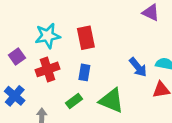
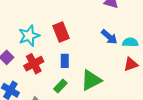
blue arrow: (138, 67) -> (109, 37), moved
green triangle: (111, 101) -> (91, 80), turned -40

